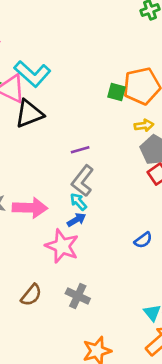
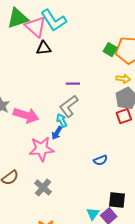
black triangle: (29, 114) -> (44, 48), size x0.7
blue arrow: (76, 220) -> (57, 133), turned 136
pink star: (62, 246) -> (41, 149), turned 30

